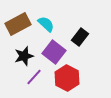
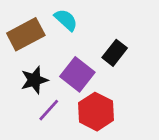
cyan semicircle: (46, 24) -> (66, 20), moved

